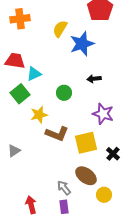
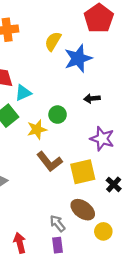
yellow star: (39, 115) -> (37, 129), moved
brown L-shape: (57, 134) -> (49, 162), turned 30

